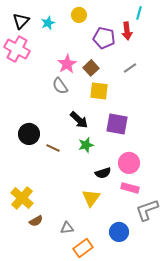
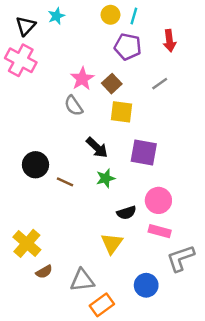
cyan line: (139, 13) -> (134, 16), moved
yellow circle: (79, 15) -> (110, 15), moved
cyan star: (48, 23) -> (56, 16), moved
red arrow: (127, 31) -> (170, 41), moved
gray triangle: (67, 228) -> (82, 280), size x1.5

